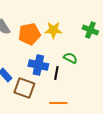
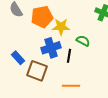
yellow star: (53, 30) -> (61, 27), moved
blue cross: (38, 65) -> (51, 48), turned -30

